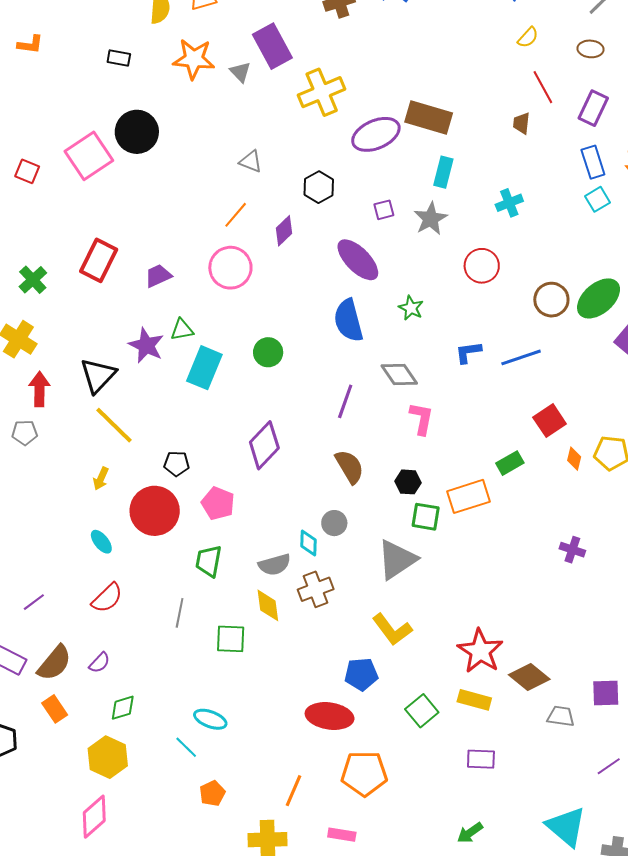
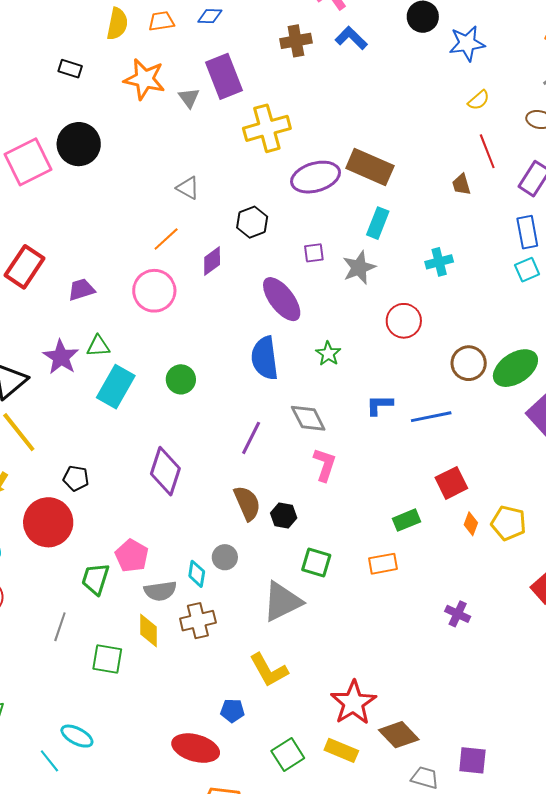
brown trapezoid: (521, 123) -> (461, 184), turned -30
purple diamond: (264, 445) -> (165, 471), turned -33
black hexagon: (408, 482) -> (284, 515), moved
orange rectangle: (468, 496) -> (383, 564), moved, size x0.7
pink pentagon: (218, 503) -> (132, 556), moved
blue pentagon: (361, 674) -> (232, 711), size x0.7

